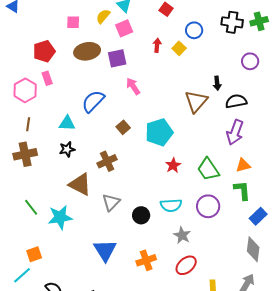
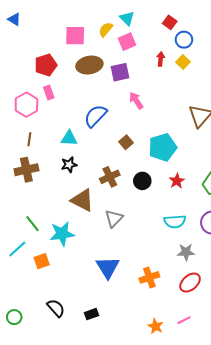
pink square: (73, 22) -> (75, 36), size x1.5
blue circle: (194, 30) -> (184, 40), moved
black circle: (141, 215) -> (142, 181), moved
gray star: (182, 235) -> (186, 252), turned -30
orange square: (34, 254) -> (42, 261), moved
cyan line: (22, 275) -> (17, 249), moved

